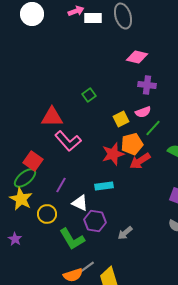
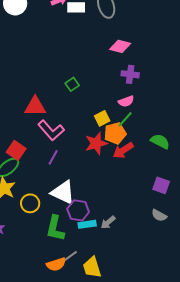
yellow square: (121, 119) -> (102, 118), moved
green line: (153, 128) -> (125, 119), moved
purple line: (61, 185) -> (53, 157), moved
cyan rectangle: (104, 186) -> (87, 224), moved
white triangle: (80, 203) -> (63, 192), size x1.5
green L-shape: (72, 239) -> (55, 228), turned 44

